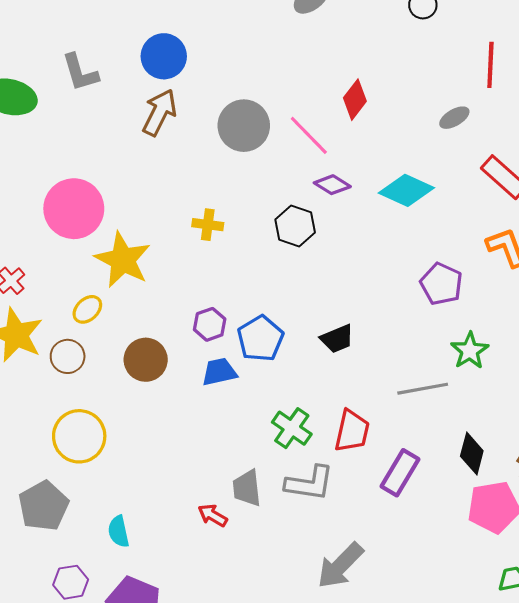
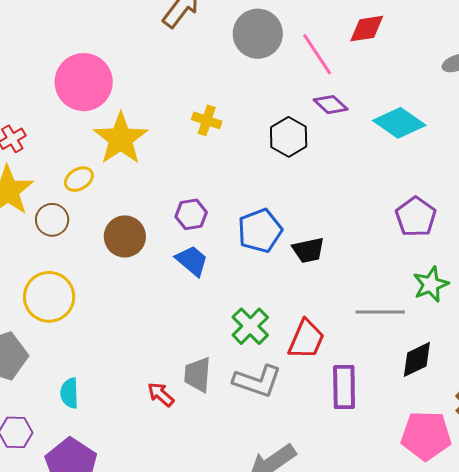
red diamond: (355, 100) -> (367, 29), turned 33
blue pentagon: (260, 339) -> (260, 231), moved
blue trapezoid: (219, 372) -> (192, 261), turned 42
black diamond: (472, 453) -> (417, 359), moved, turned 39
purple rectangle: (400, 473) -> (344, 387), turned -42

